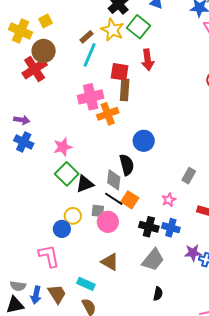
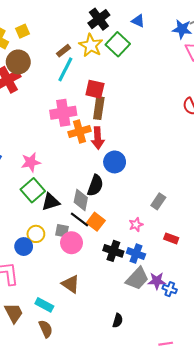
red arrow: (148, 60) -> (98, 138), moved
black semicircle: (127, 165) -> (95, 185), turned 30
gray trapezoid: (153, 260) -> (137, 278), moved

